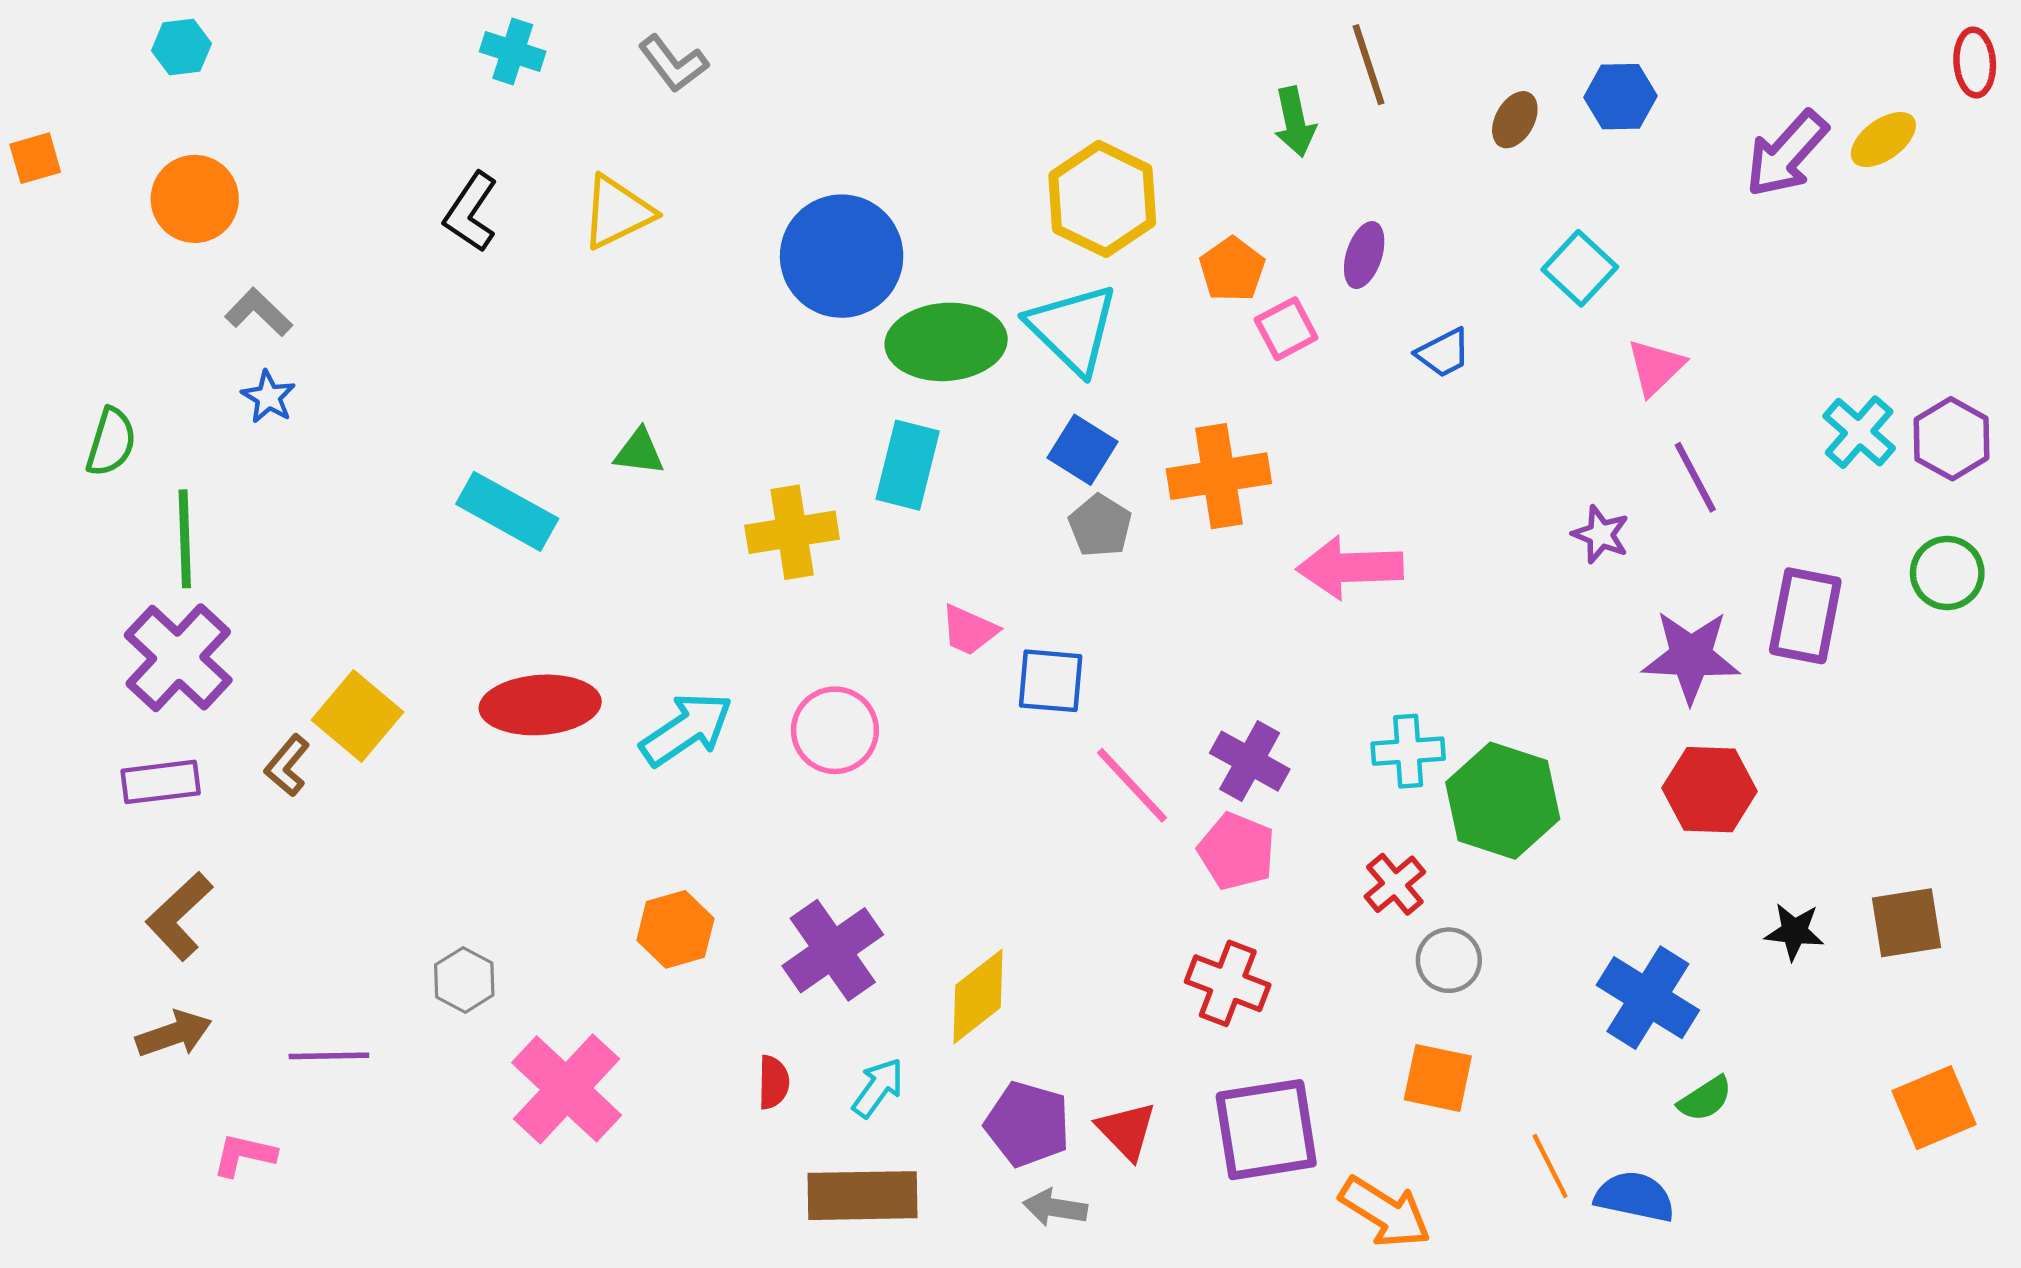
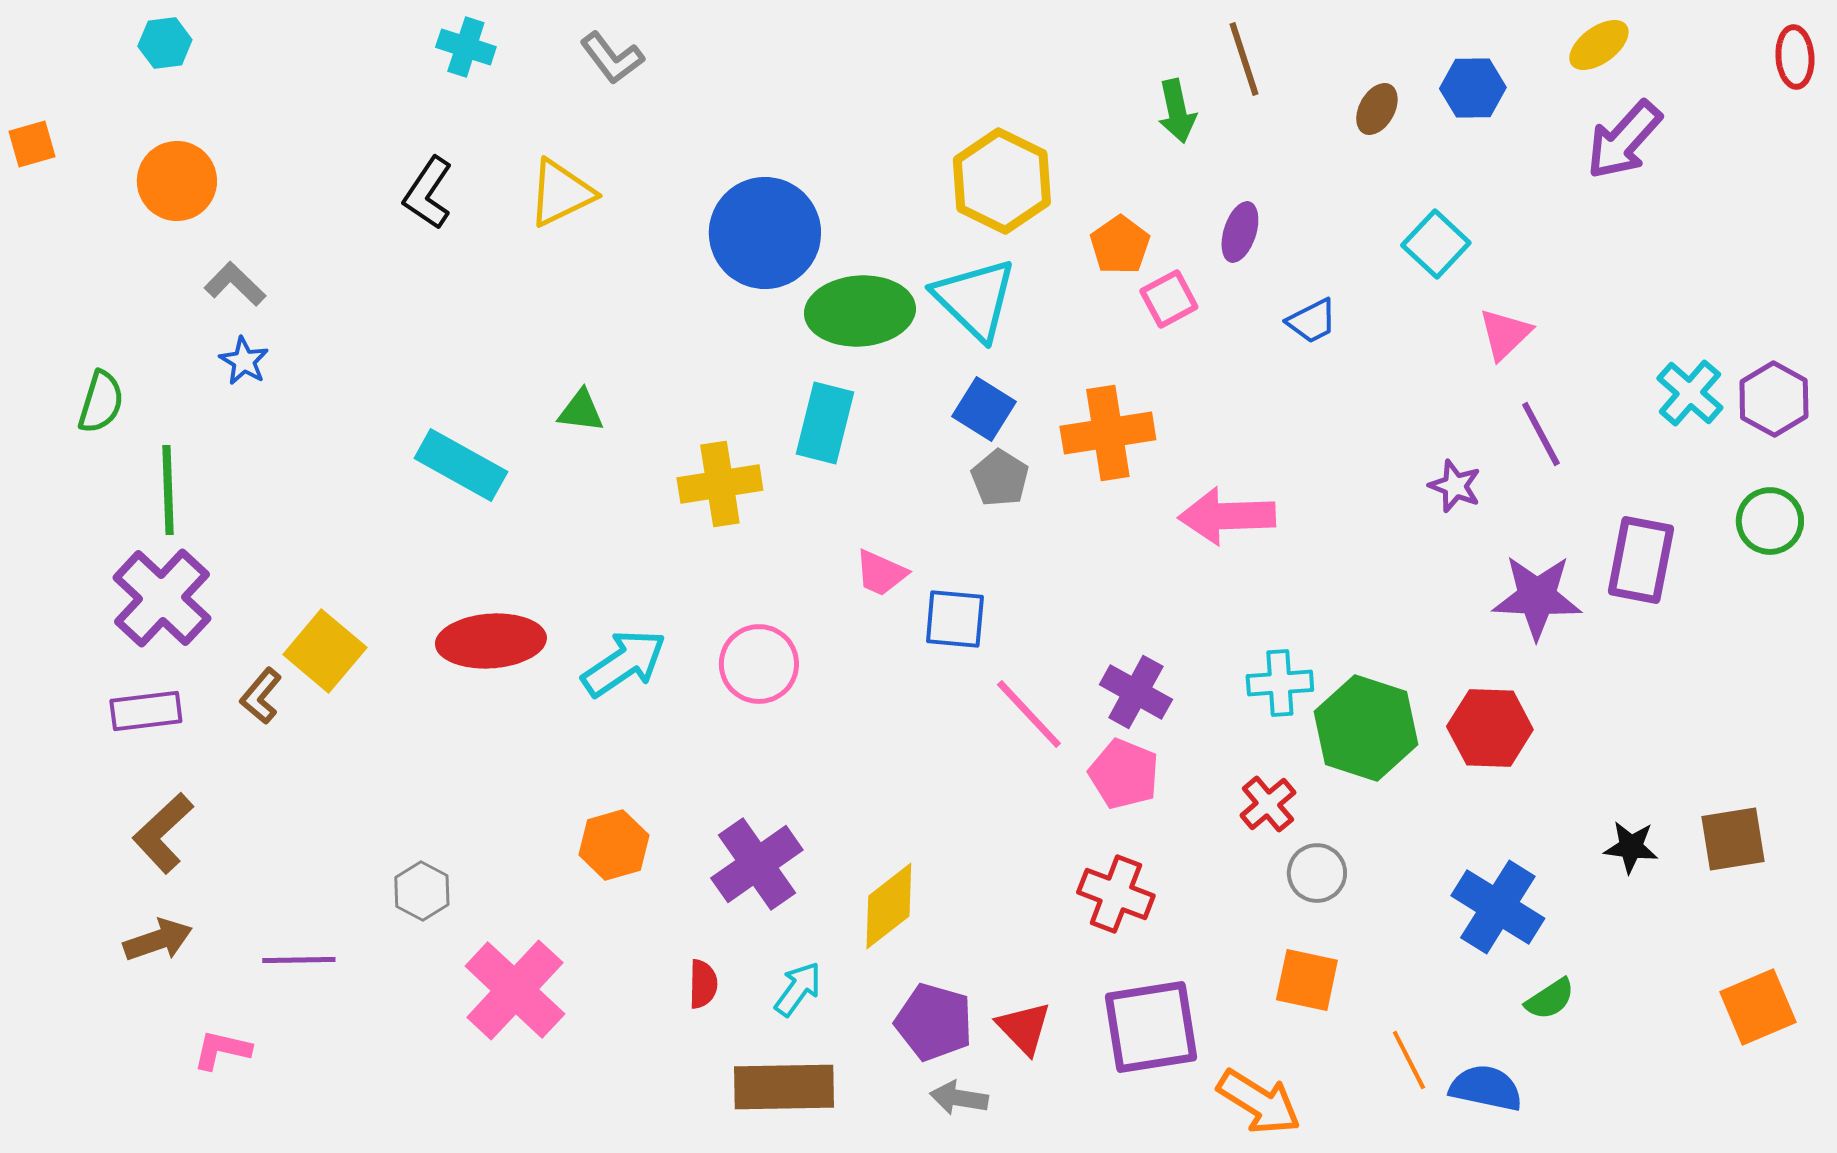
yellow ellipse: (1883, 140) -> (1599, 45), moved
red hexagon: (1710, 790) -> (1490, 728), moved

